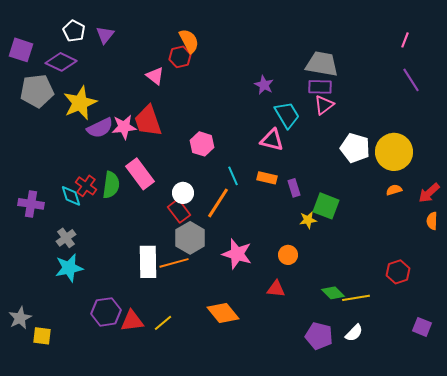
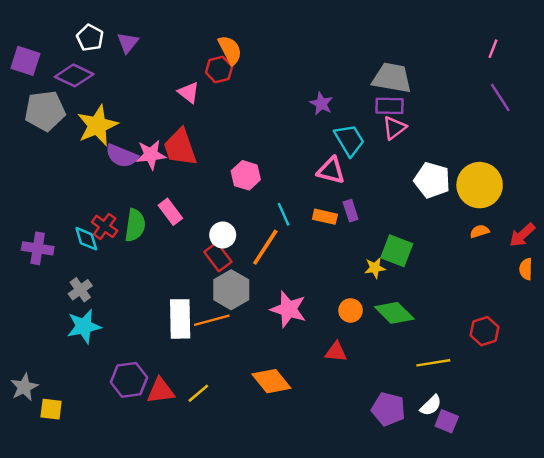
purple semicircle: (100, 128) -> (122, 156), turned 48
pink rectangle: (140, 174) -> (170, 212), size x0.7
purple rectangle: (294, 188) -> (351, 211), moved
green diamond: (333, 293) -> (394, 313), moved, size x1.4
purple square: (422, 327) -> (447, 421), moved

